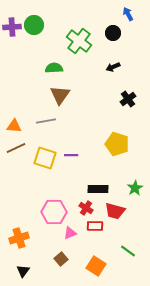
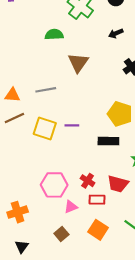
brown triangle: (60, 95) -> (78, 63), moved
black rectangle: (98, 189) -> (108, 141), moved
orange square: (96, 266) -> (98, 230), moved

